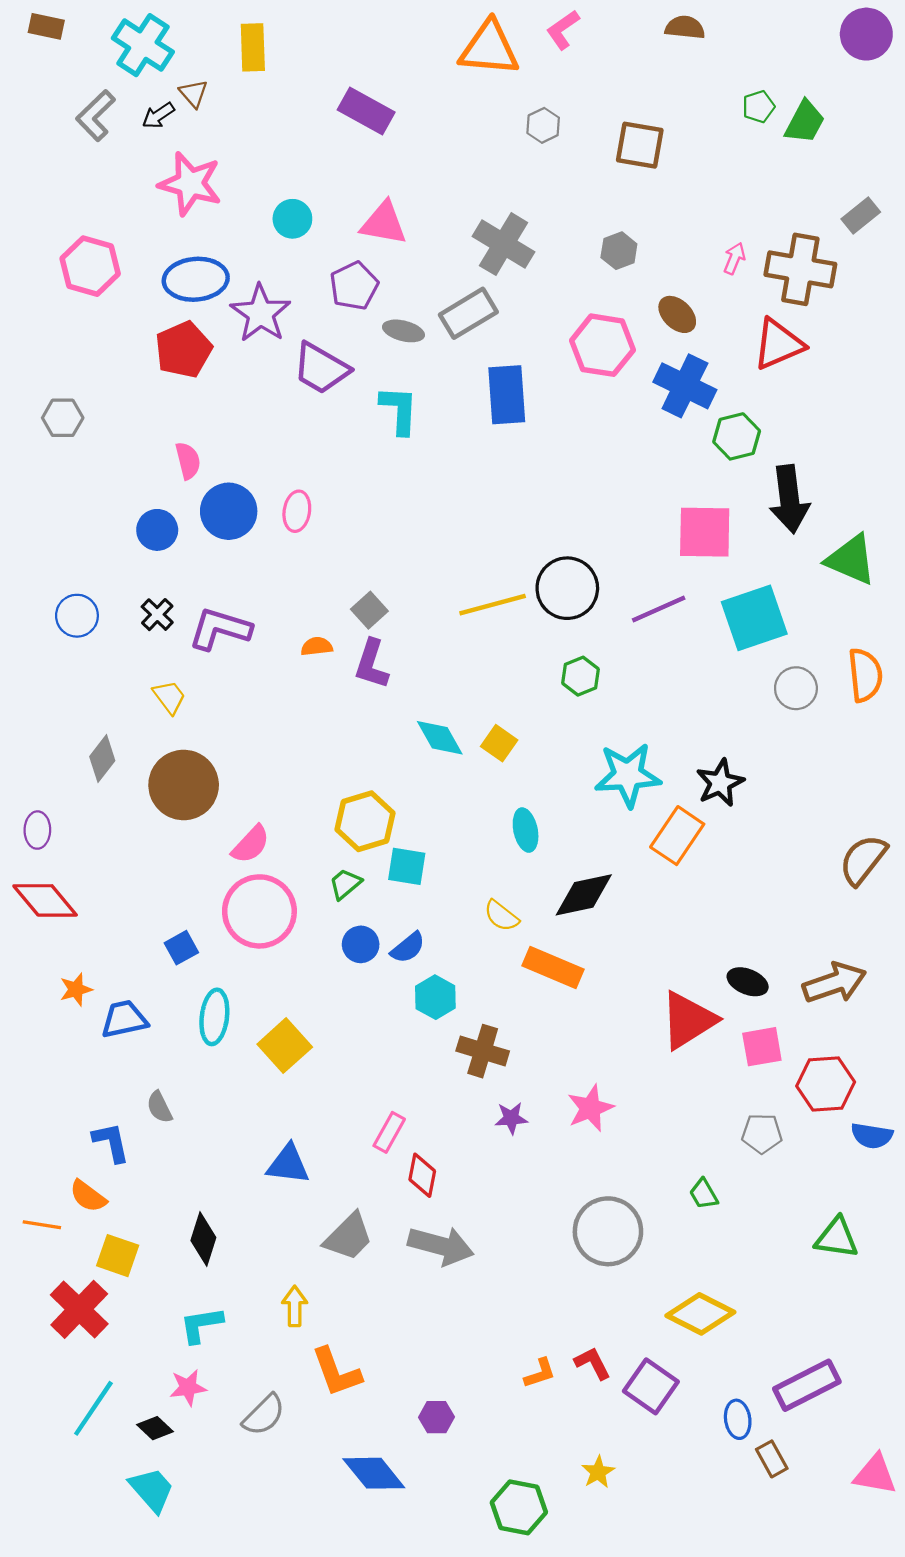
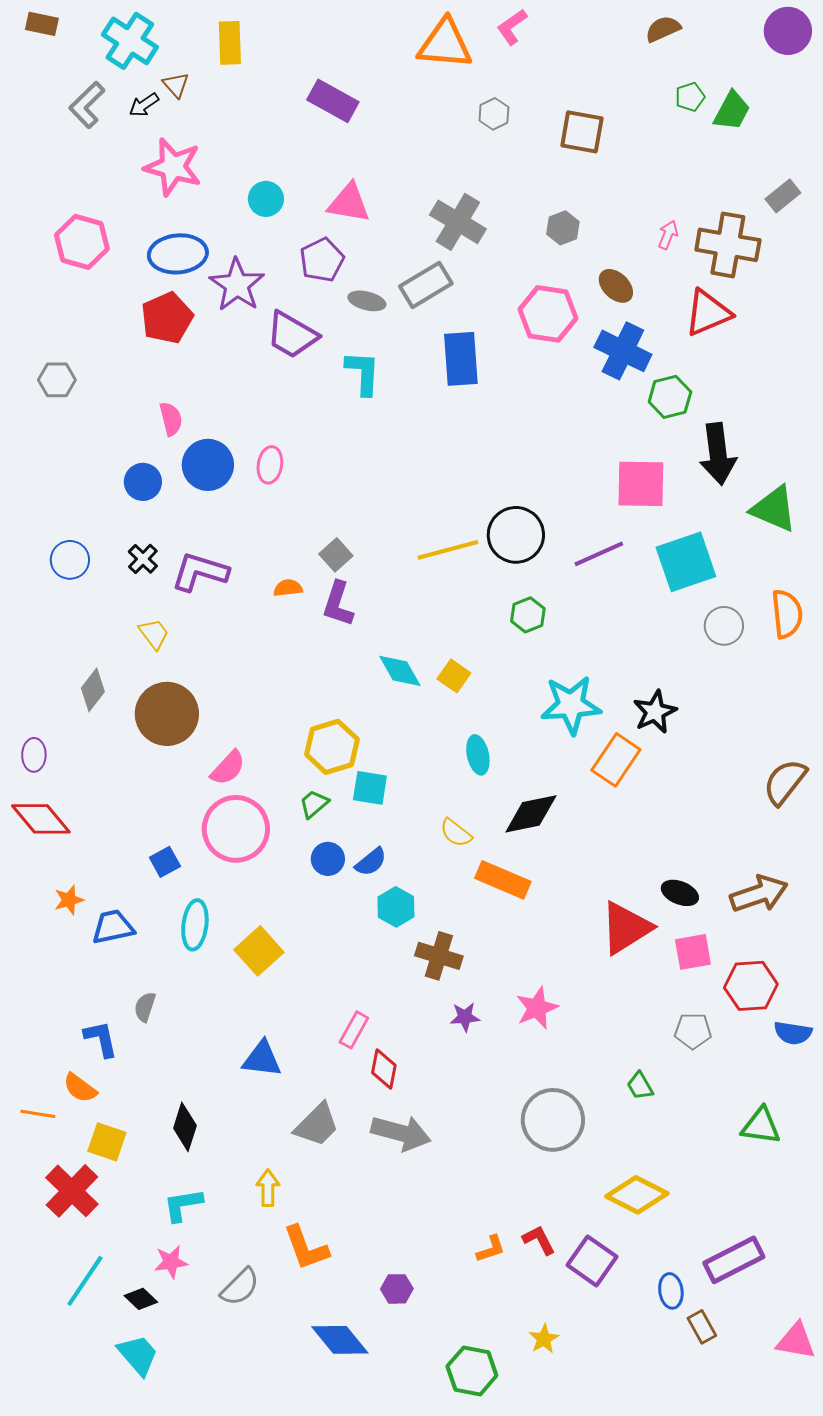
brown semicircle: (685, 27) -> (663, 29), moved, turned -30
gray semicircle: (159, 1107) -> (145, 1007), turned 44

